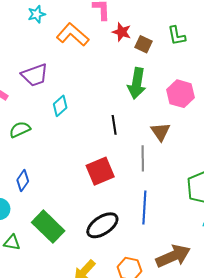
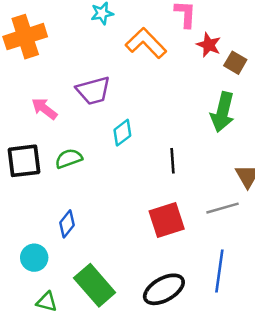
black line: (114, 125) -> (173, 161), moved
gray line: (143, 158) -> (222, 208), turned 70

